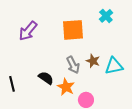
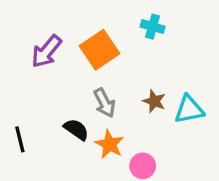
cyan cross: (106, 16) -> (153, 27), moved, turned -32
orange square: (73, 30) -> (100, 50), moved, turned -30
gray arrow: (73, 65) -> (104, 103), moved

